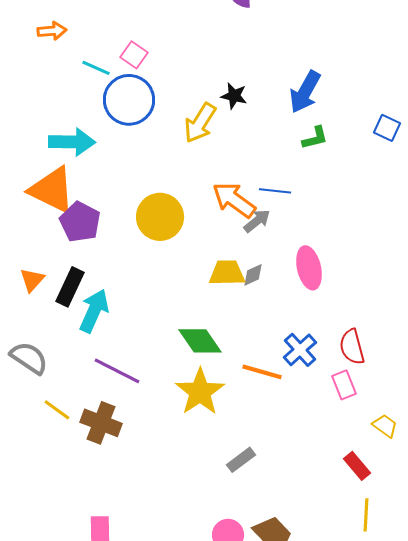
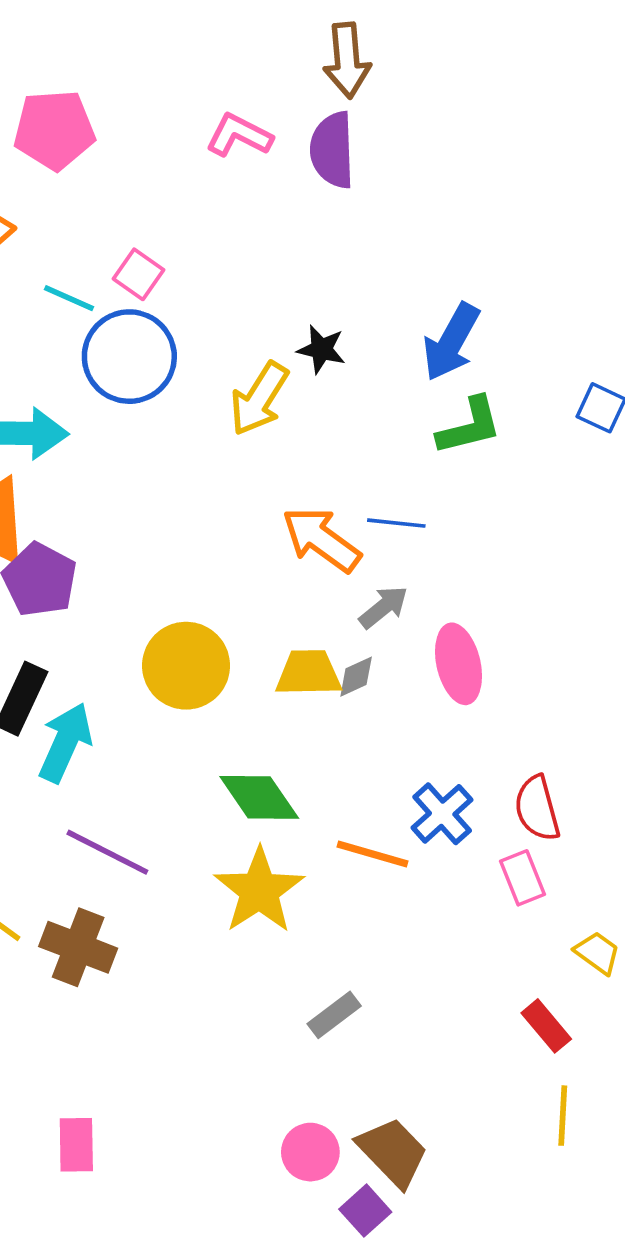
green L-shape: (315, 138) -> (469, 426), size x1.4
yellow circle: (160, 217) -> (186, 666), moved
gray arrow: (257, 221) -> (384, 607), moved

